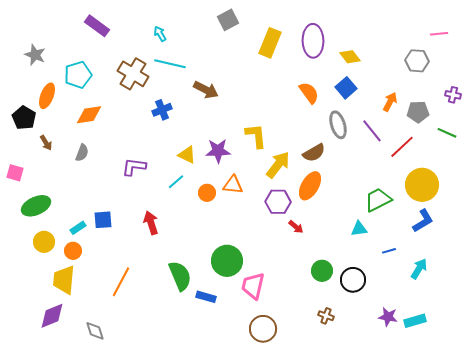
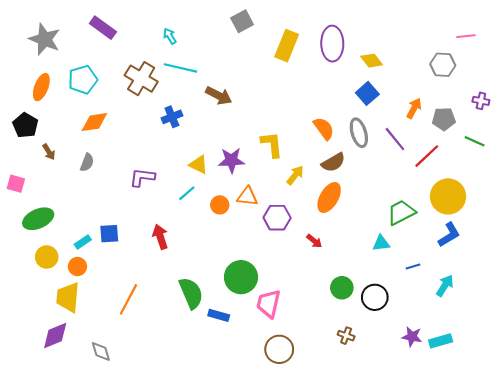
gray star: (35, 55) -> (45, 39), moved, size x1.4
orange semicircle: (309, 93) -> (324, 128), moved
orange ellipse: (47, 96) -> (41, 87), moved
yellow arrow: (278, 165) -> (295, 175), size x0.7
purple hexagon: (278, 202) -> (277, 218), moved

